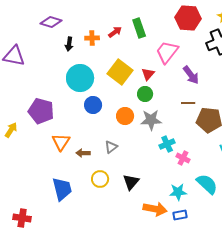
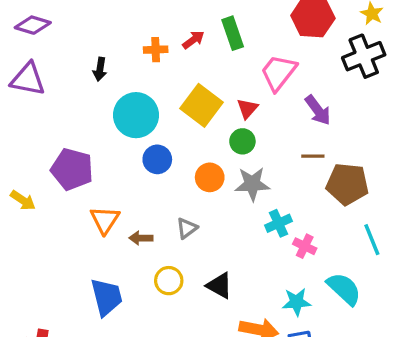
purple diamond: (51, 22) -> (33, 25), moved
black arrow: (69, 44) -> (100, 69), moved
yellow arrow: (11, 130) -> (23, 200), turned 91
black triangle: (131, 182) -> (220, 286), turned -42

